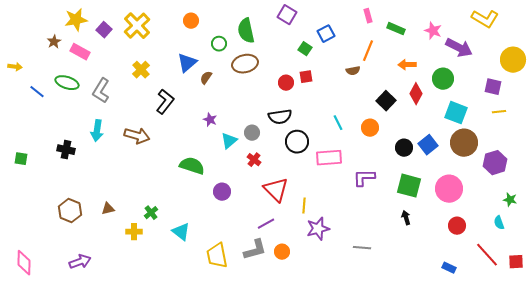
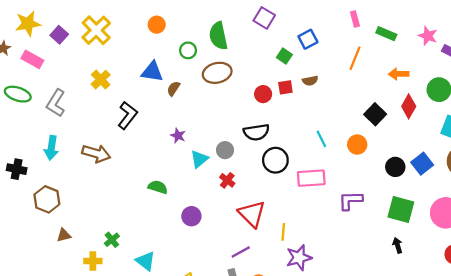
blue triangle: (187, 63) -> (152, 72), turned 50
brown semicircle: (353, 71) -> (310, 81), moved
green semicircle: (192, 166) -> (158, 187), size x0.7
brown hexagon: (70, 211) -> (47, 199), moved

